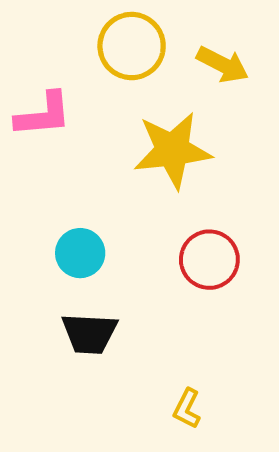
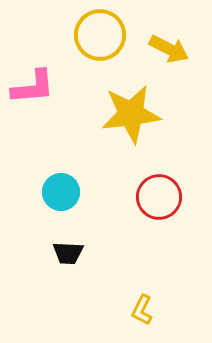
black trapezoid: (89, 333) -> (68, 253), size x0.7

